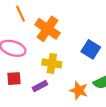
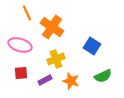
yellow cross: (52, 63) -> (56, 59), turned -30
orange star: (79, 90) -> (71, 81), moved

